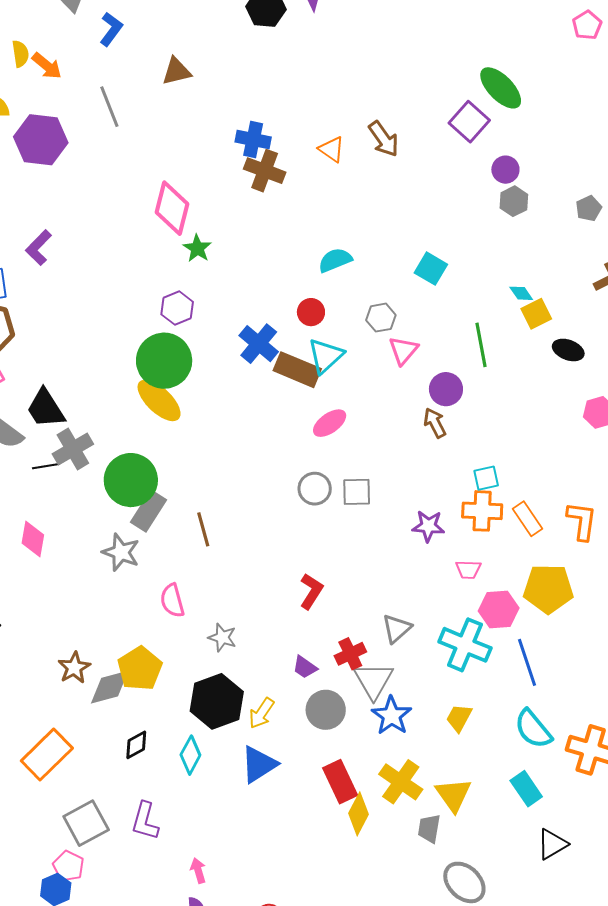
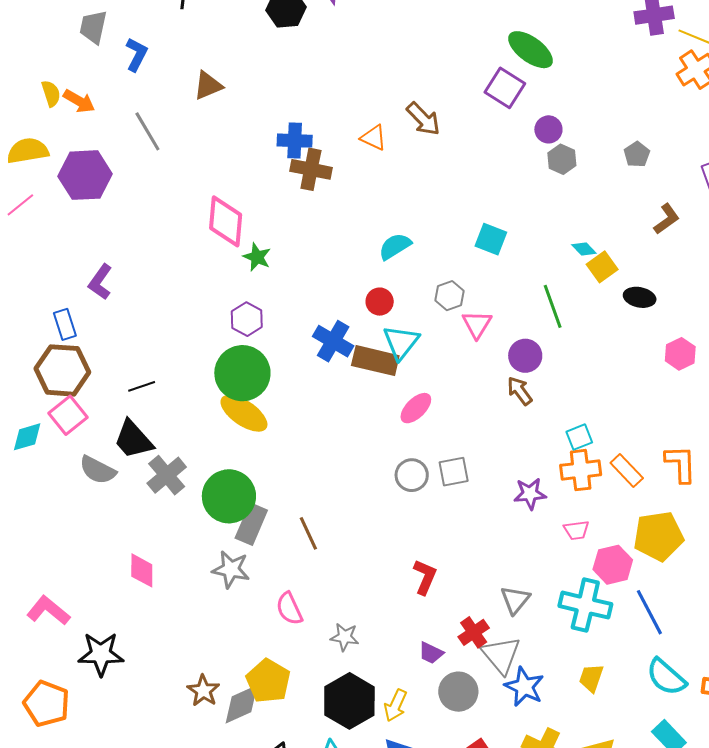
black line: (46, 466) -> (142, 386), moved

